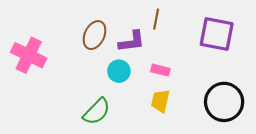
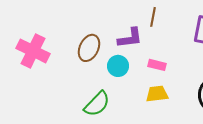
brown ellipse: (95, 35) -> (89, 48), moved
yellow trapezoid: (160, 101) -> (157, 94), turned 70

